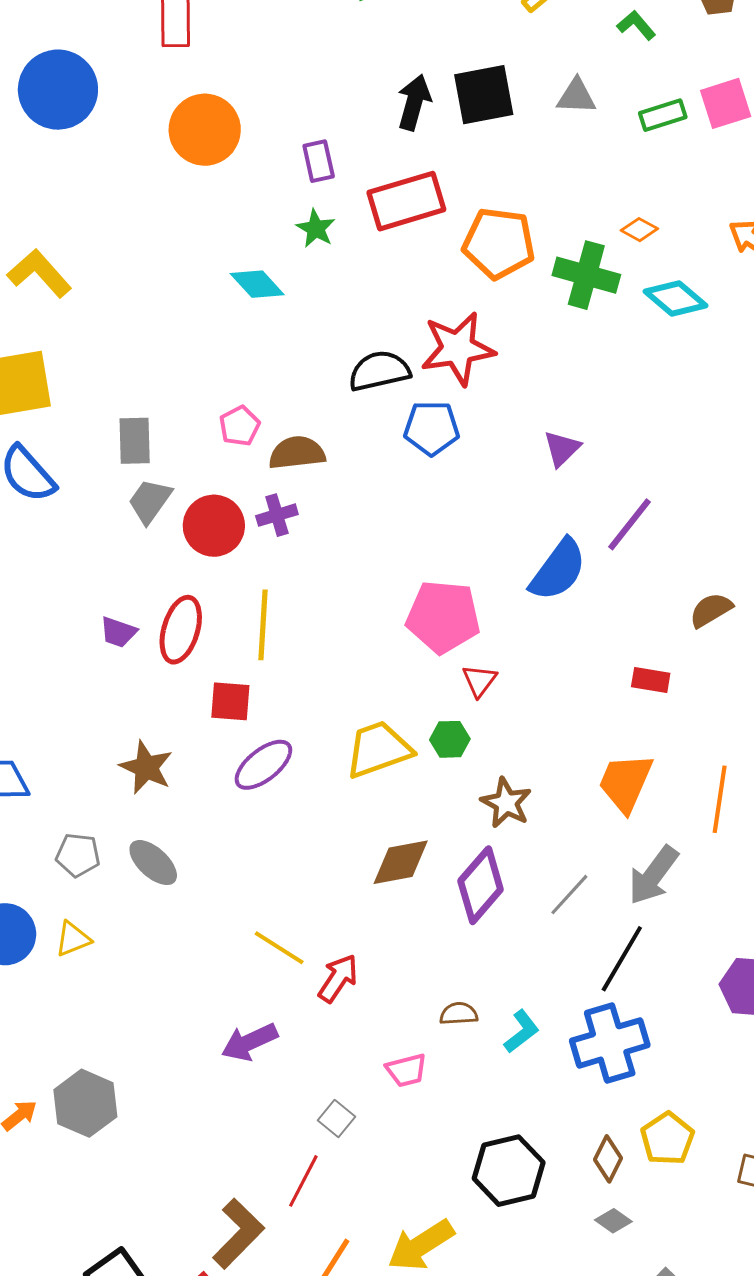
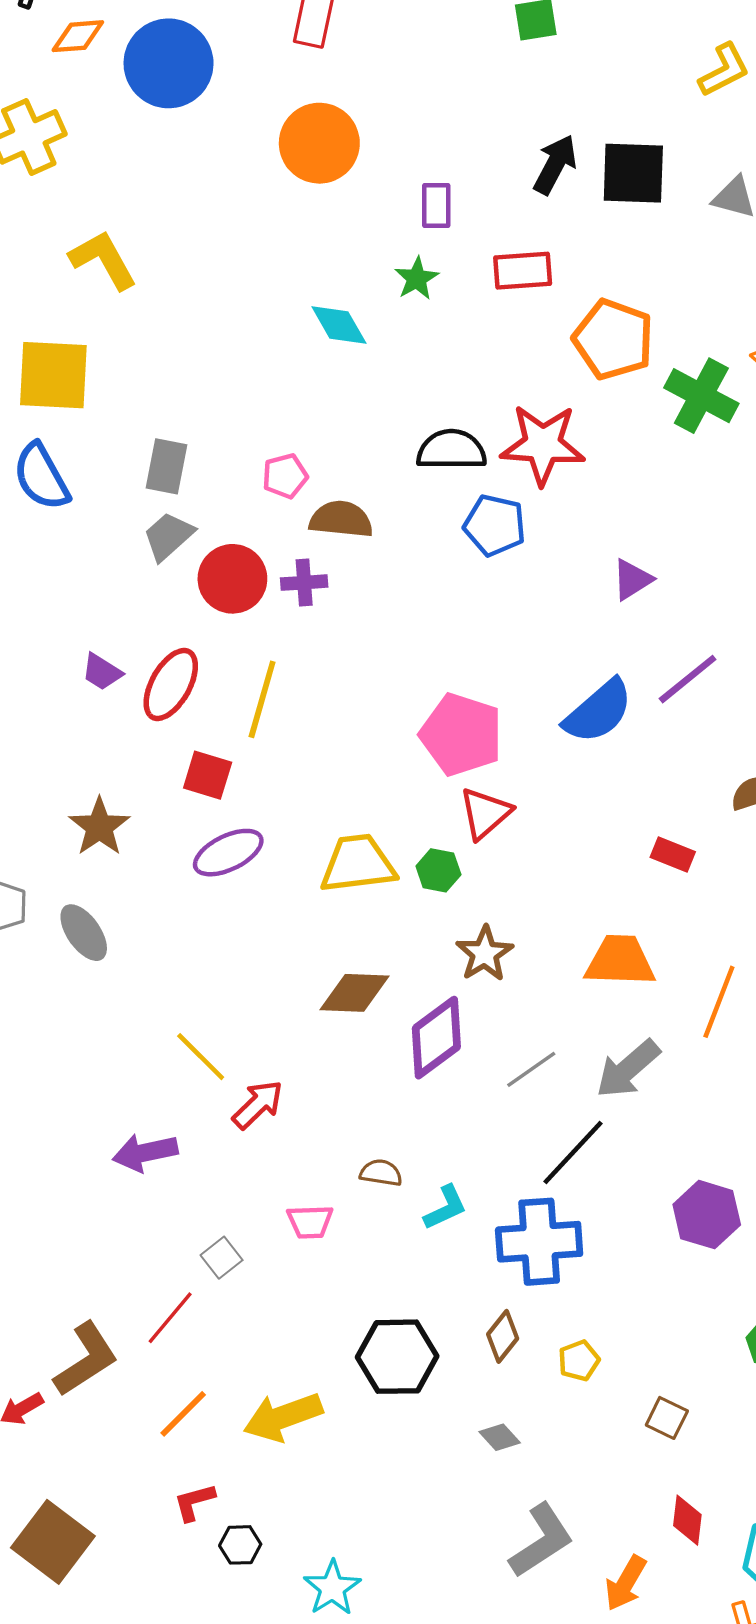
red rectangle: (406, 201) -> (523, 271), size x0.7
red triangle: (479, 681) -> (485, 813), size x1.4
orange trapezoid: (625, 783) -> (620, 961), turned 56
yellow pentagon: (667, 1139) -> (579, 1361), size x0.7
brown diamond: (608, 1159) -> (503, 1336), moved

